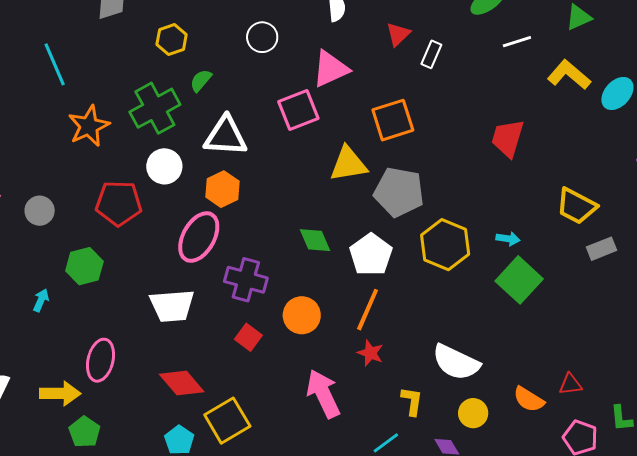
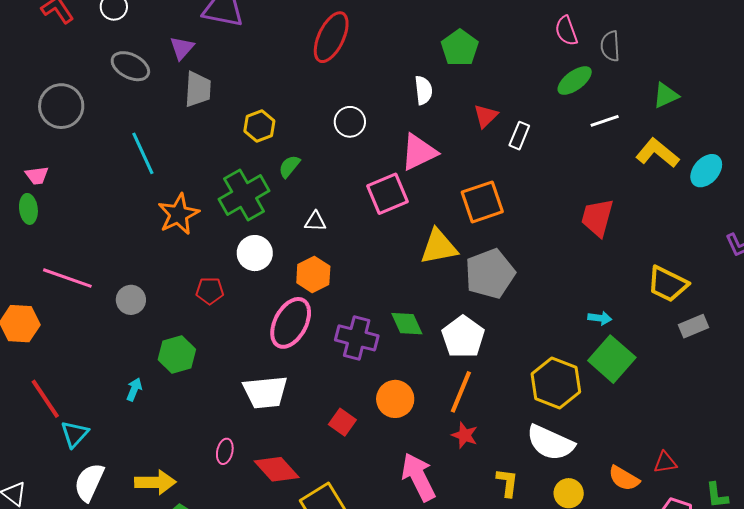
white triangle: (226, 136) -> (315, 221), size x0.5
gray pentagon: (399, 192) -> (490, 274), turned -30
red pentagon: (119, 203) -> (210, 291), size x0.6
yellow hexagon: (445, 245) -> (556, 383), moved
purple cross: (246, 280) -> (357, 338), moved
pink ellipse: (100, 360) -> (225, 451), moved, size x0.6

